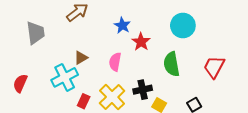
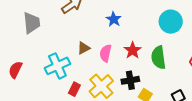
red star: (141, 42) -> (133, 50), moved
brown triangle: (81, 58) -> (84, 48), moved

